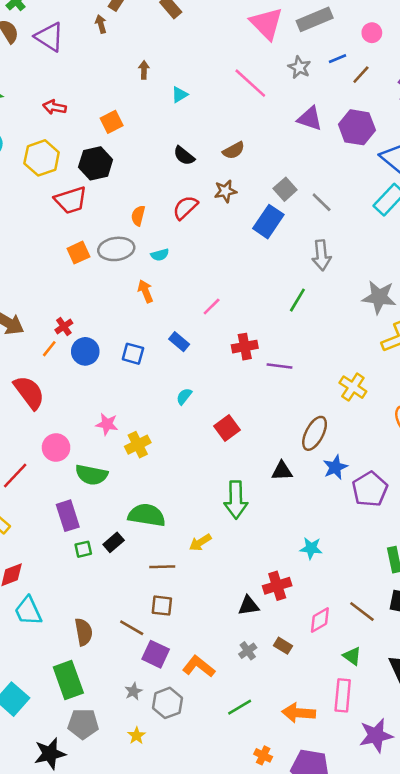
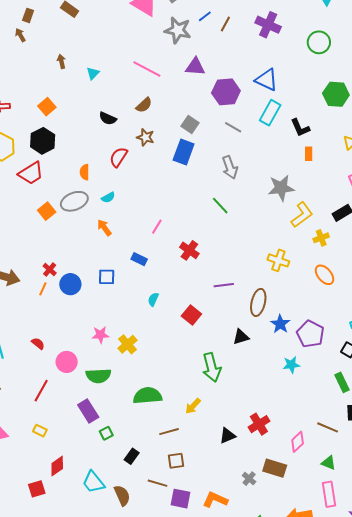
gray star: (299, 67) -> (178, 30), size x1.5
pink line: (250, 83) -> (147, 69), moved
purple hexagon: (357, 127) -> (226, 92), moved
brown star: (225, 191) -> (145, 137), turned -30
gray line: (322, 202) -> (233, 127), moved
green line: (297, 300) -> (220, 206), turned -60
red cross: (245, 347) -> (189, 250), turned -30
purple line: (279, 366) -> (224, 285), moved
red semicircle: (29, 392) -> (38, 344), moved, size x0.5
black rectangle: (114, 542) -> (132, 456), moved
cyan star: (311, 548) -> (291, 365), moved
black triangle: (249, 606) -> (227, 436), moved
cyan trapezoid: (28, 611) -> (93, 482), moved
brown rectangle: (283, 646) -> (275, 468), size x1.6

